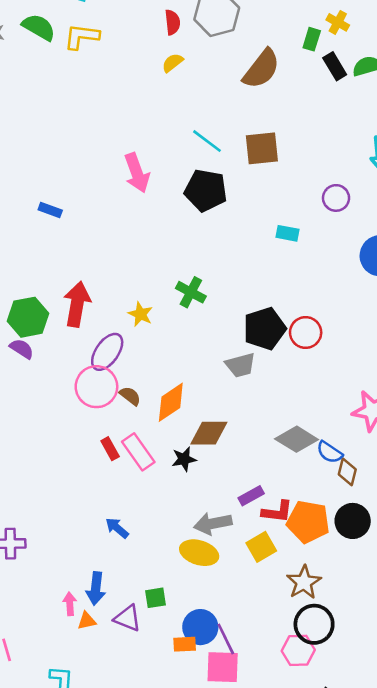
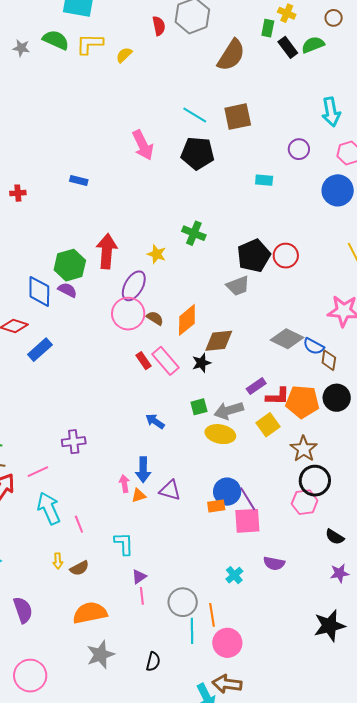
yellow semicircle: (173, 63) -> (124, 55), moved
green square: (155, 598) -> (199, 407), moved

